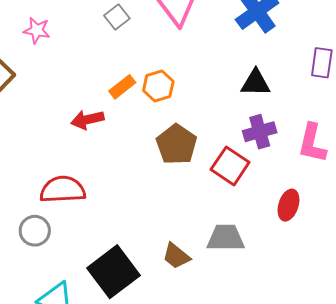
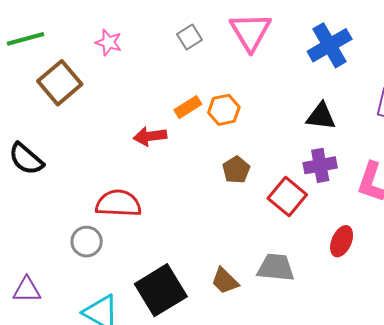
brown pentagon: (177, 144) -> (236, 170), size x0.7

